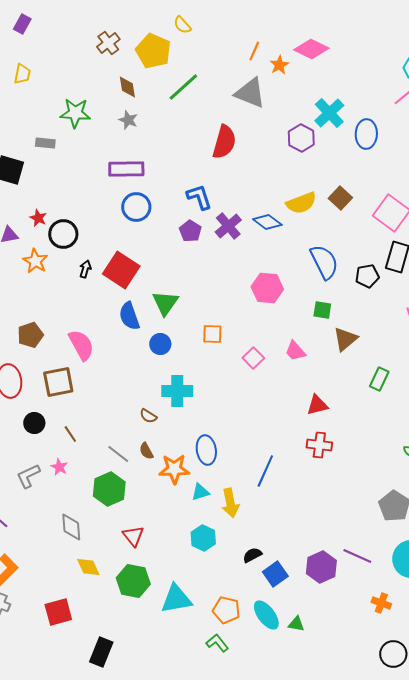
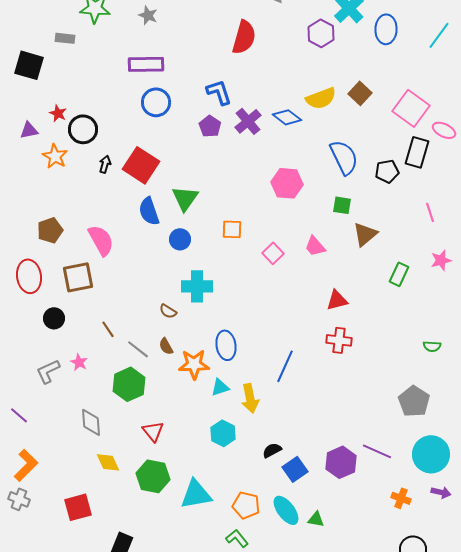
brown line: (70, 434) -> (108, 329), moved

